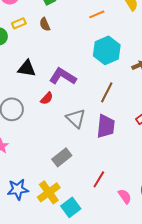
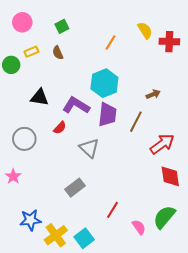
orange line: (97, 14) -> (111, 43), turned -35
cyan hexagon: (107, 50) -> (104, 83), moved
brown line: (107, 92) -> (136, 122), moved
purple trapezoid: (106, 126) -> (107, 115), moved
yellow cross: (49, 192) -> (56, 235), moved

